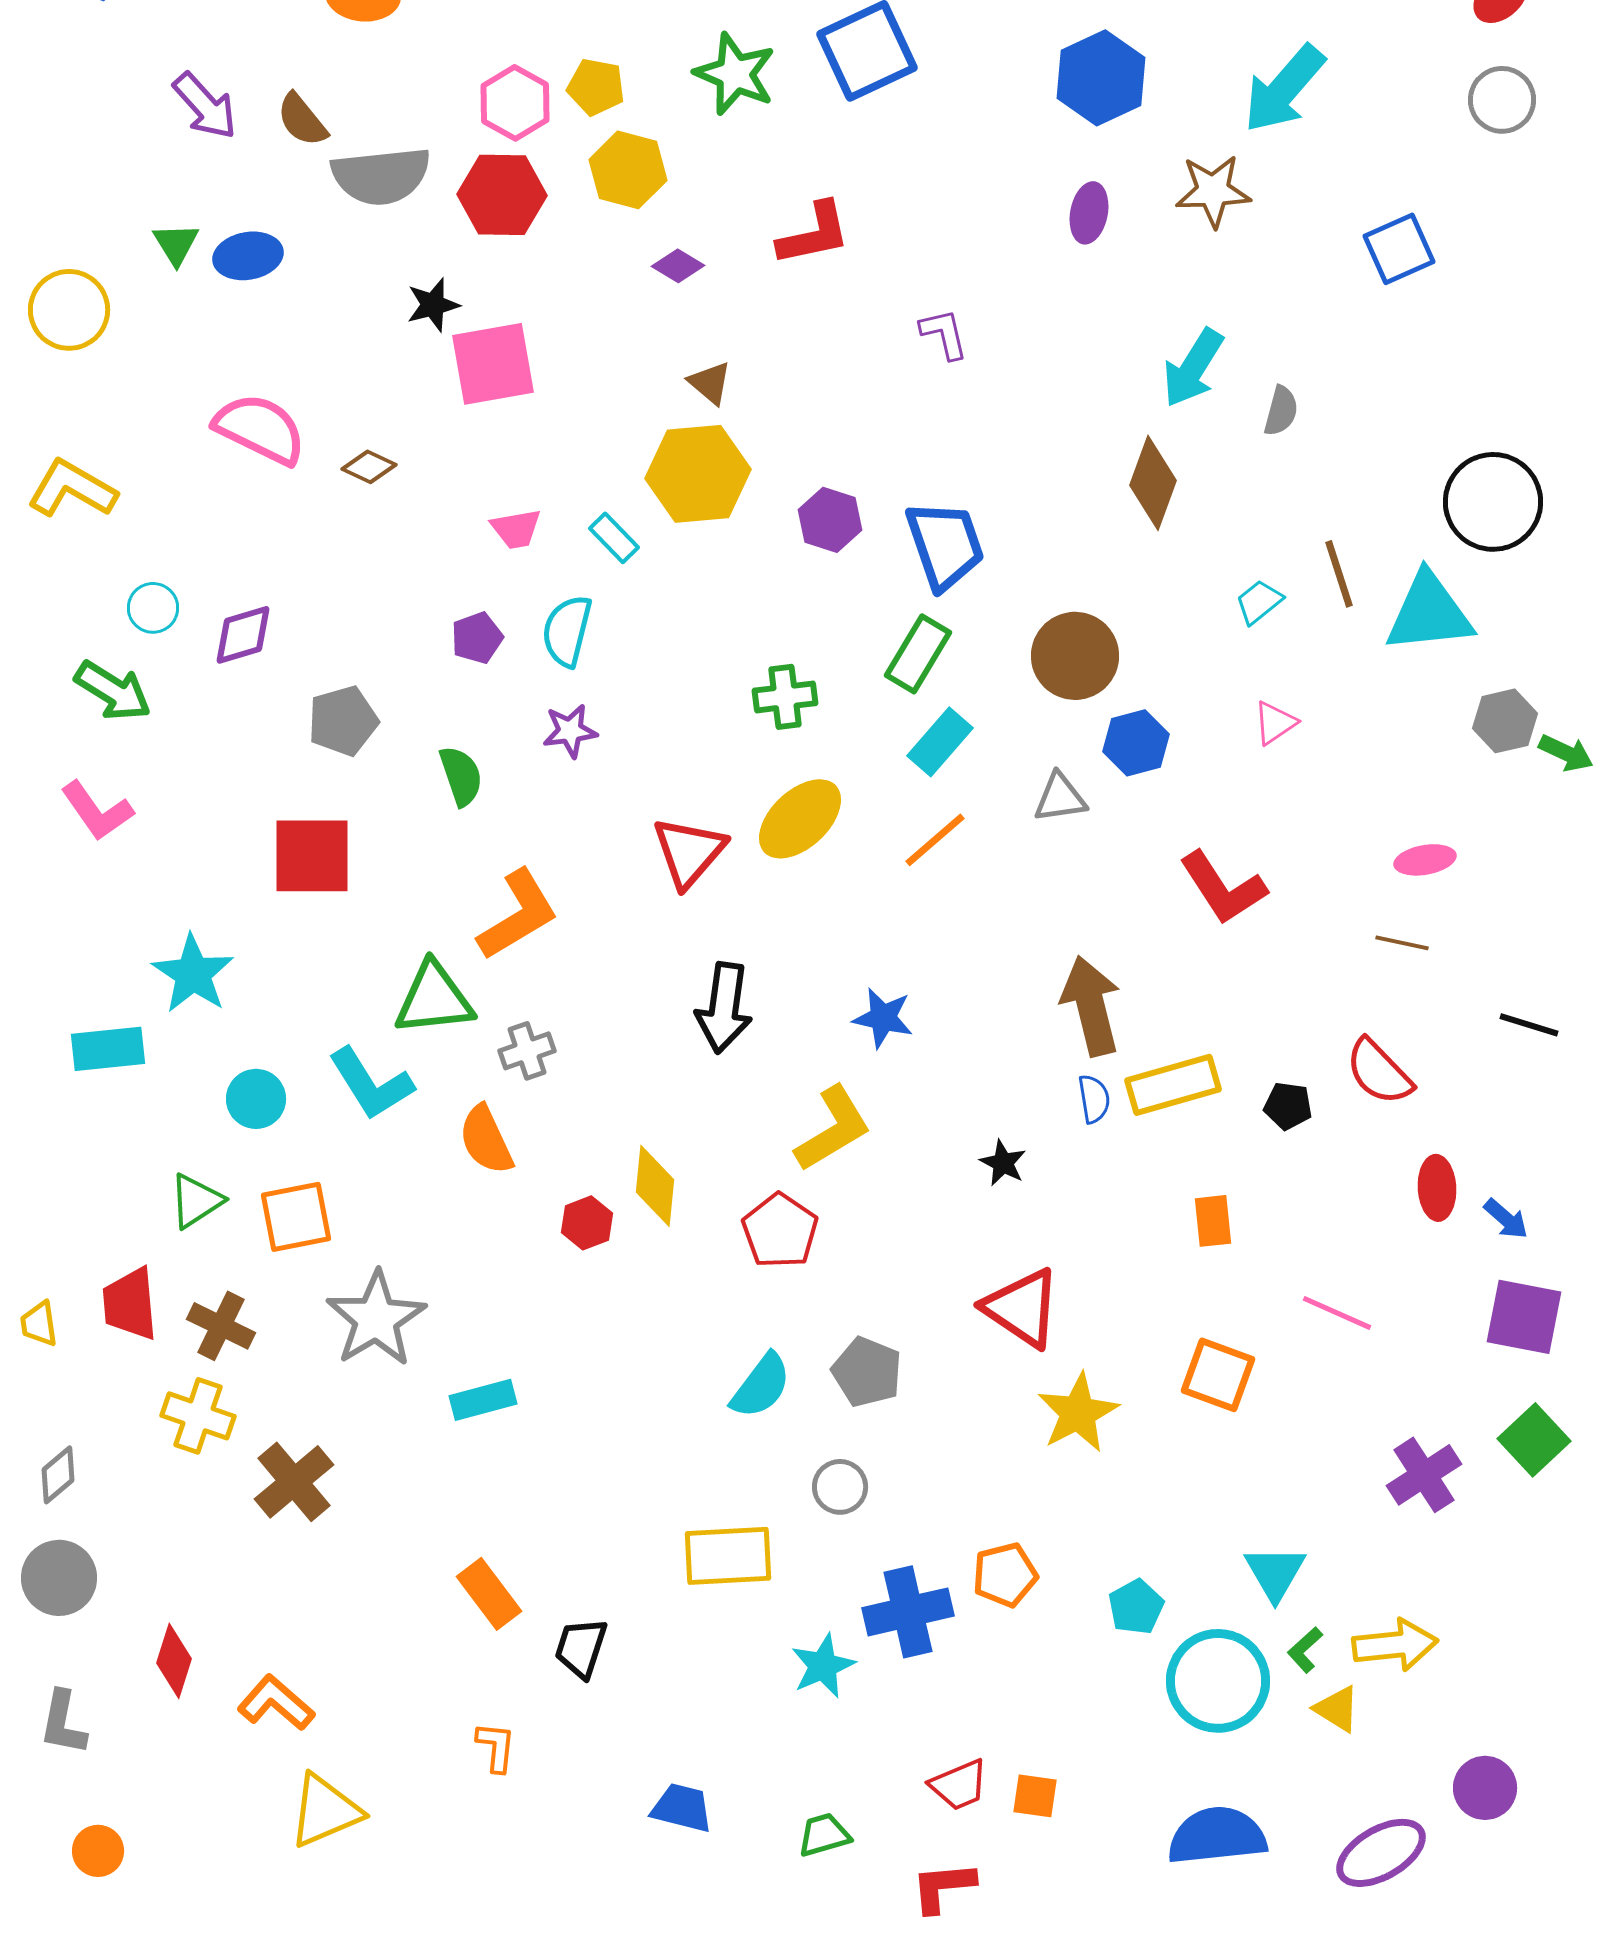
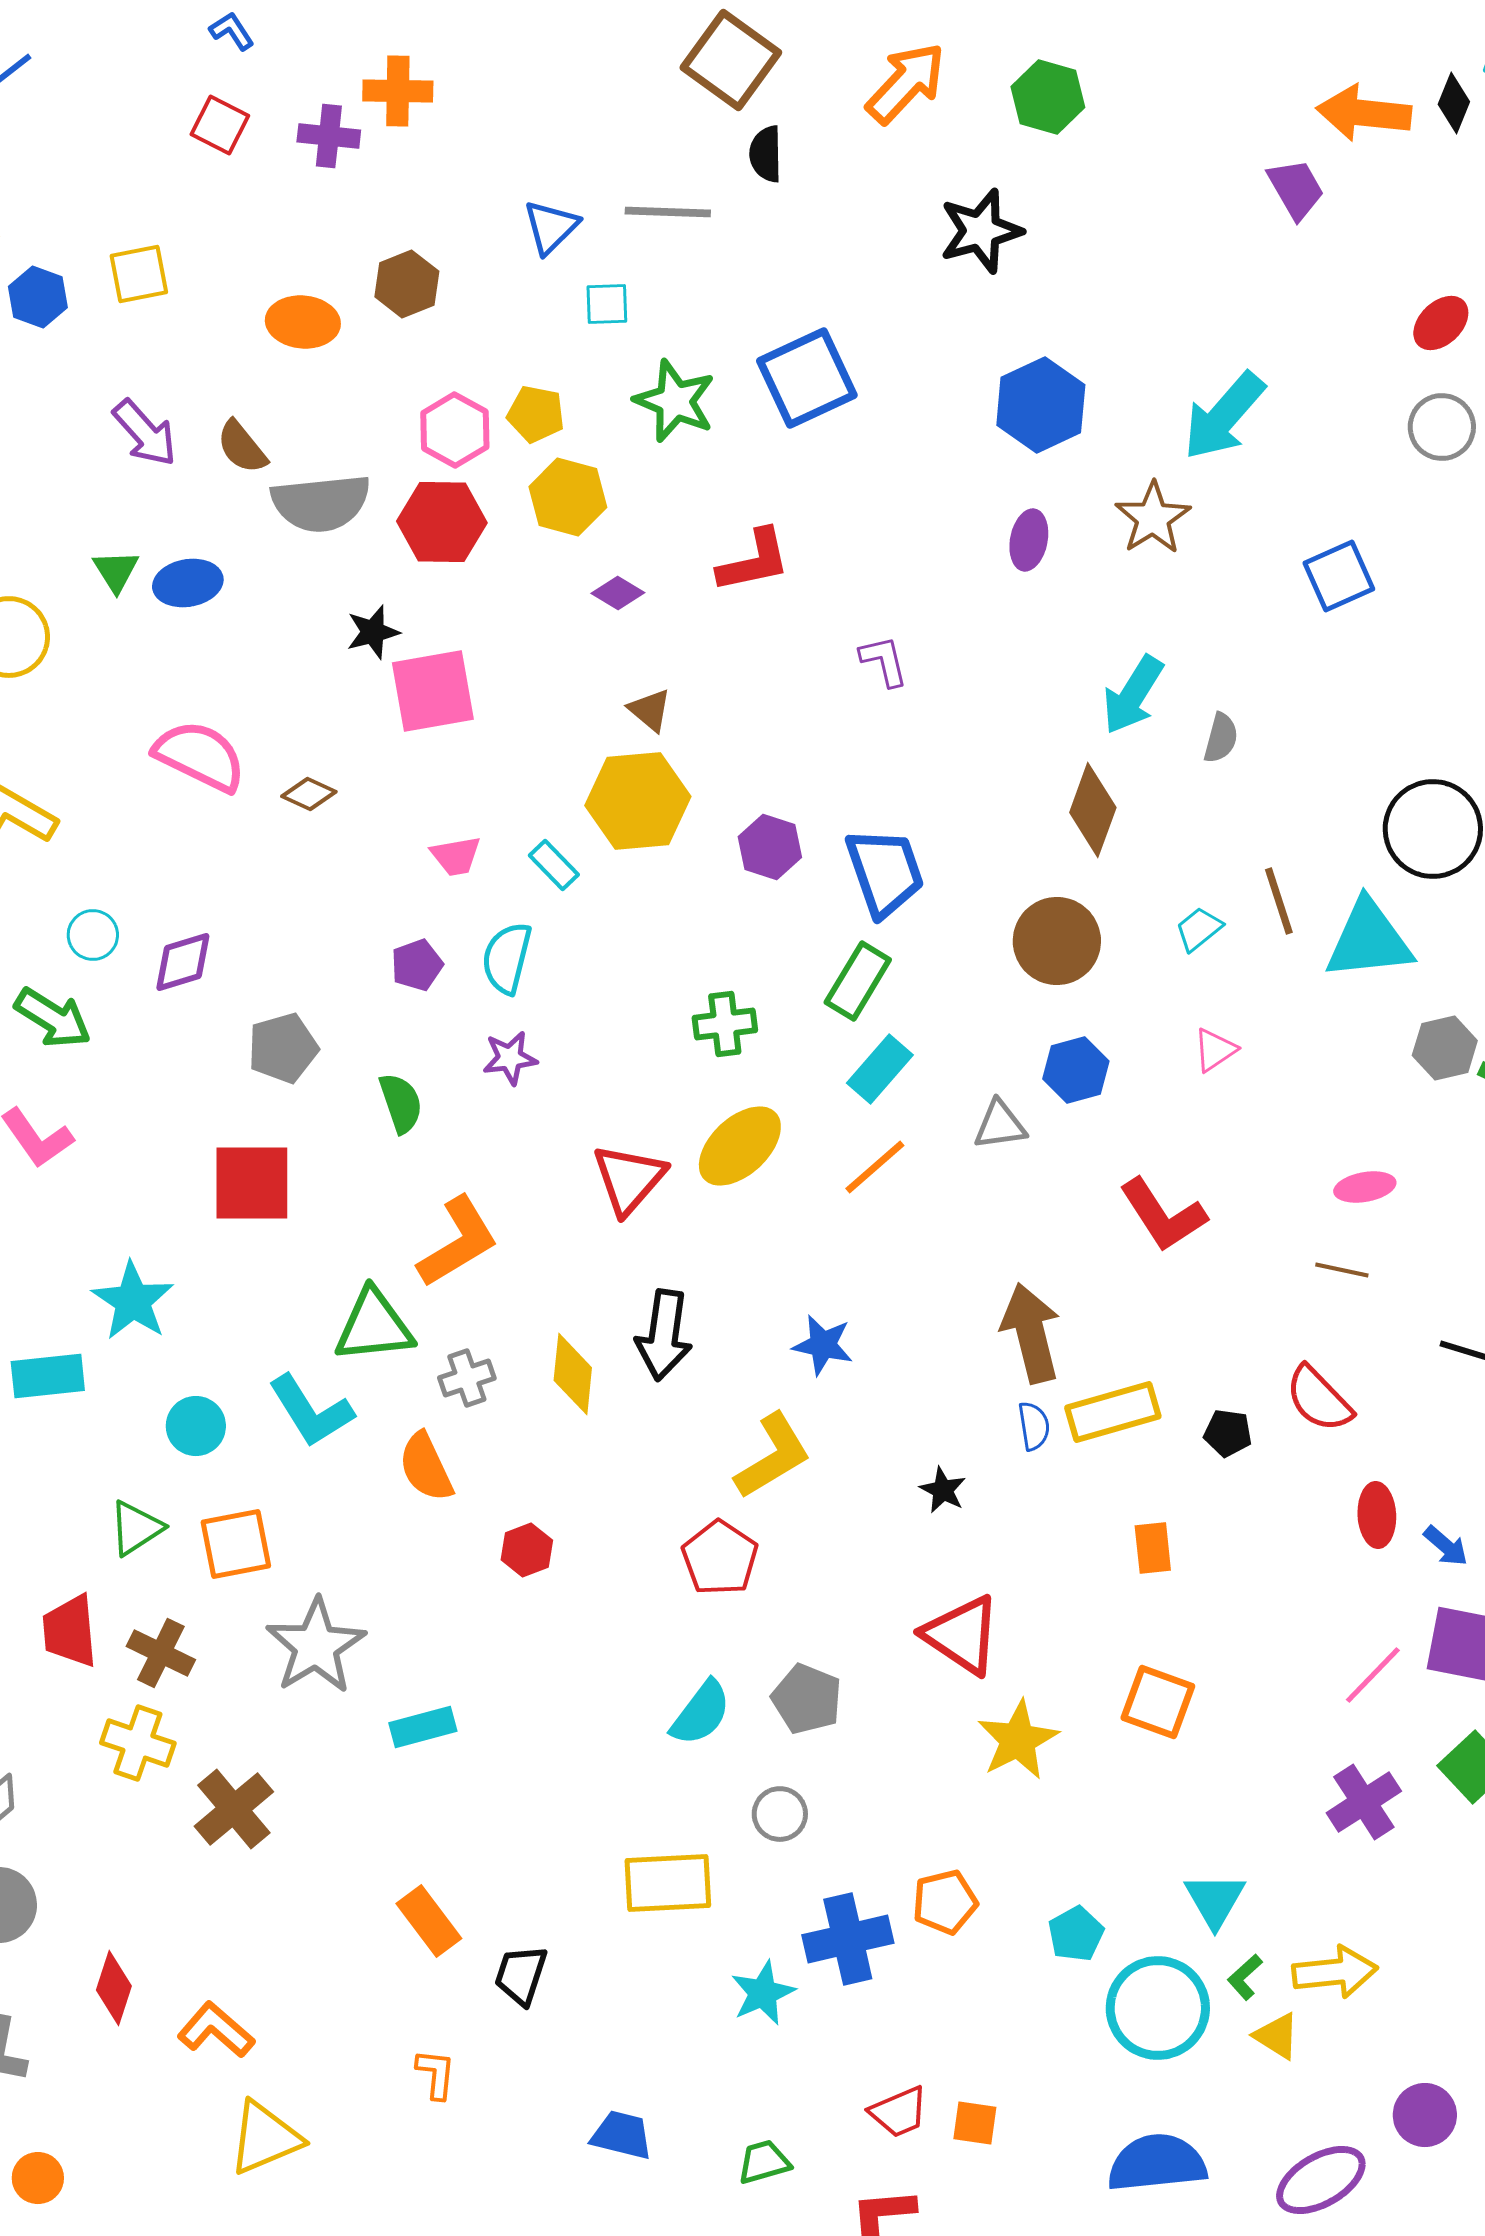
brown star: (1213, 191) -> (1153, 518), turned -30
brown circle: (1075, 656) -> (1057, 941), moved
yellow diamond: (655, 1186) -> (573, 1374), moved
pink line: (1337, 1313) -> (1373, 1675), moved, turned -70

